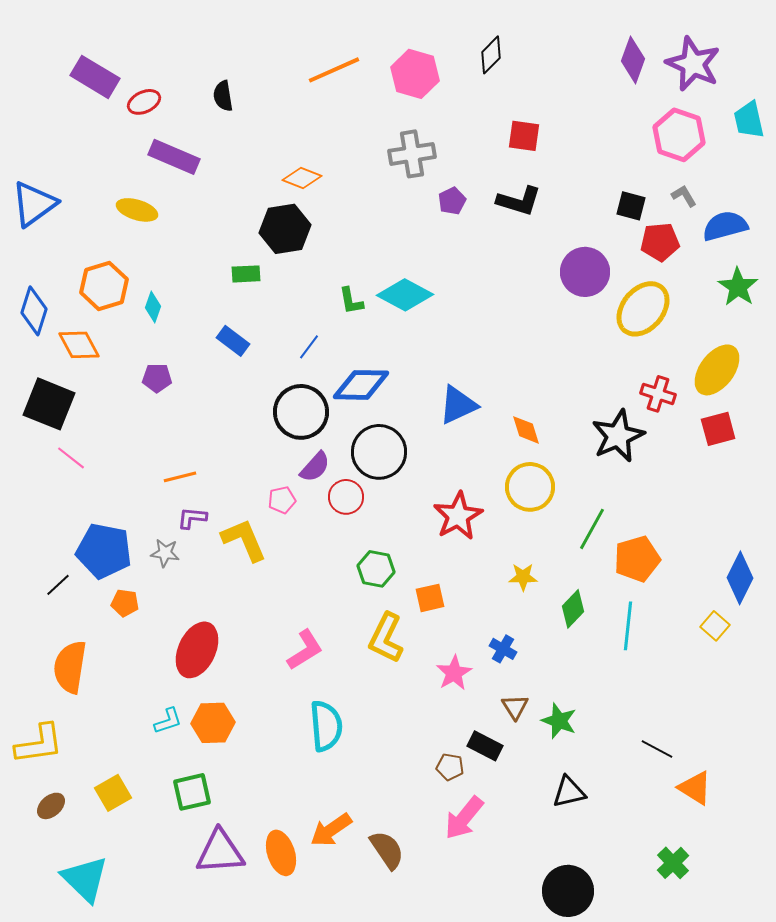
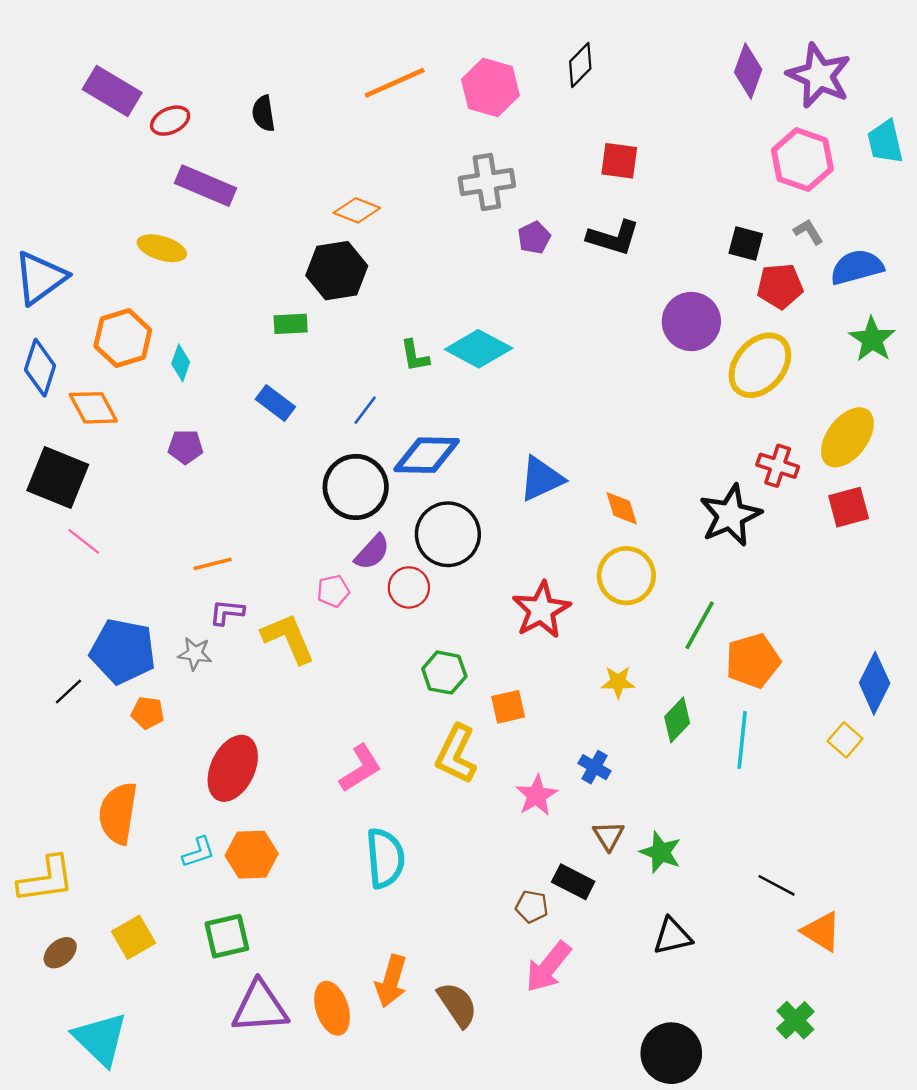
blue triangle: (34, 204) -> (40, 278), moved
orange semicircle: (70, 667) -> (118, 813), moved
orange arrow: (331, 830) -> (391, 981), turned -39

